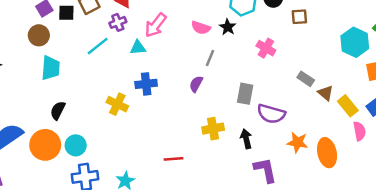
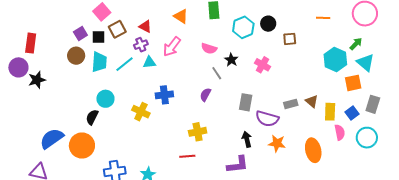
black star: (228, 27) -> (231, 60), moved
cyan triangle: (138, 48) -> (149, 62), moved
gray line: (210, 58) -> (217, 73), turned -56
cyan trapezoid: (51, 68) -> (99, 62), moved
gray rectangle: (306, 79) -> (291, 104), moved, turned -48
yellow rectangle: (348, 106) -> (330, 112), turned 42
yellow cross: (213, 129) -> (198, 132), moved
orange star: (298, 142) -> (277, 143), moved
cyan circle: (76, 145) -> (105, 99), moved
purple L-shape: (265, 170) -> (238, 165), moved, turned 95

